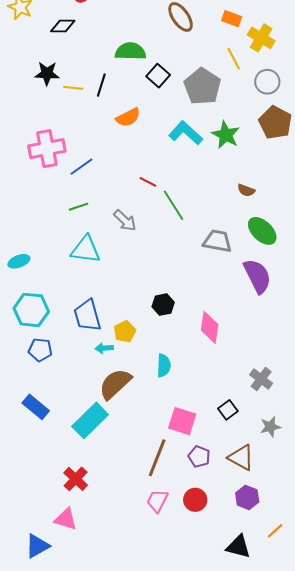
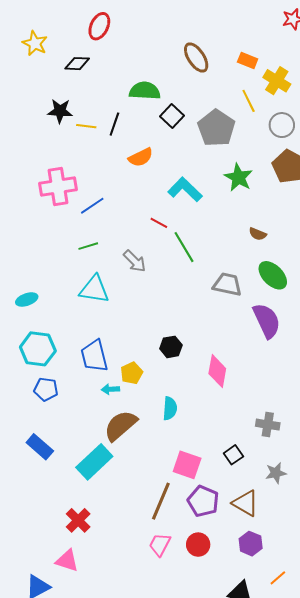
cyan L-shape: (186, 133) -> (185, 190), moved
gray cross: (261, 379) -> (268, 425), turned -30
purple pentagon: (199, 457) -> (203, 501), size x1.4

